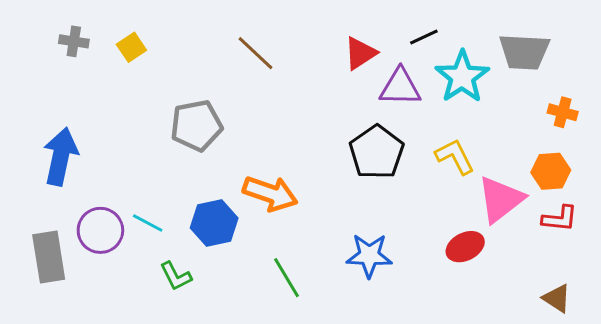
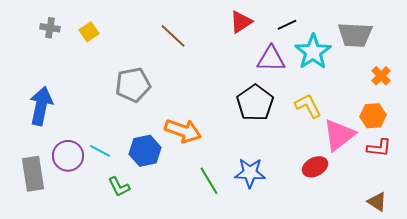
red triangle: (360, 53) -> (241, 22), moved
orange cross: (563, 112) -> (381, 76), turned 30
green line: (286, 278) -> (209, 181), moved

